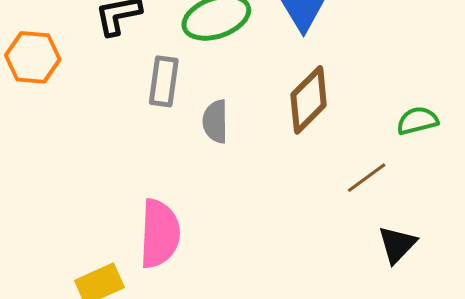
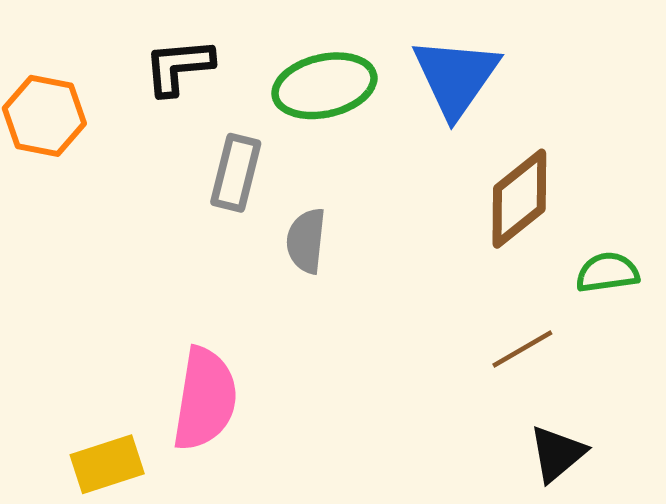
brown diamond: (309, 100) -> (519, 199), moved

